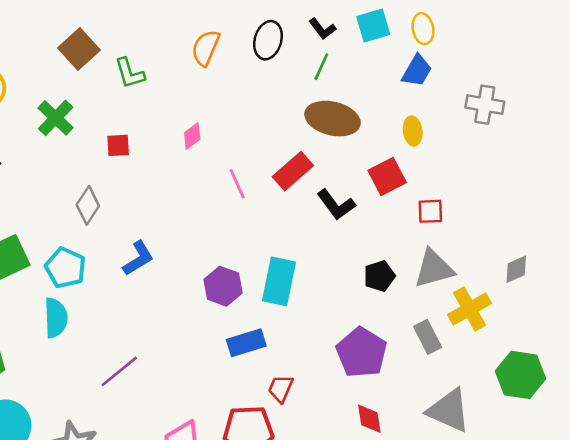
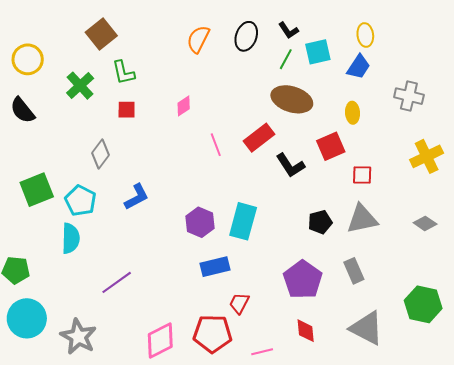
cyan square: (373, 25) -> (318, 52), moved
green L-shape: (130, 73) -> (123, 73), moved
gray diamond: (516, 269) -> (425, 223), turned 55
yellow cross: (470, 309) -> (427, 156), moved

